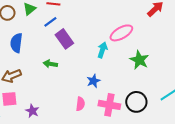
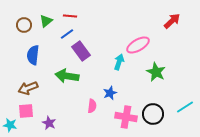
green arrow: (50, 64) -> (67, 76), size x1.6
pink semicircle: (80, 104) -> (92, 106), moved

